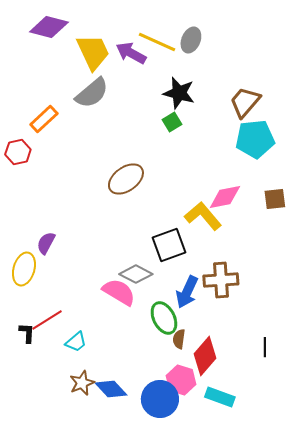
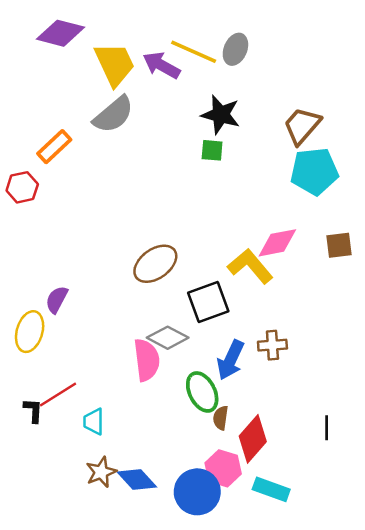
green square: (172, 122) -> (212, 150), turned 36
brown ellipse: (126, 179) -> (155, 264), moved
brown cross: (221, 280) -> (272, 345), size x0.7
pink semicircle: (119, 292) -> (147, 360), turned 52
cyan trapezoid: (76, 342) -> (94, 422), turned 130

